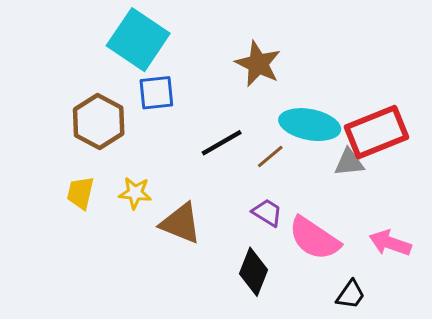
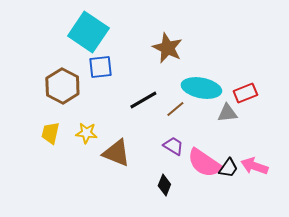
red rectangle: (376, 132) -> (245, 93), size x0.6
black diamond: (254, 272) -> (164, 185), size x0.7
black trapezoid: (351, 295) -> (228, 168), moved

